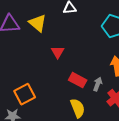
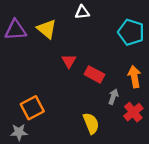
red rectangle: (78, 80) -> (94, 74), moved

